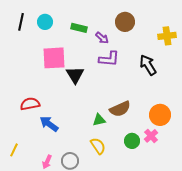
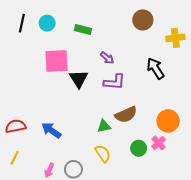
brown circle: (125, 22) -> (143, 20), moved
purple arrow: (102, 38) -> (107, 58), moved
purple L-shape: (109, 59) -> (114, 82), moved
red semicircle: (30, 104) -> (16, 126), moved

